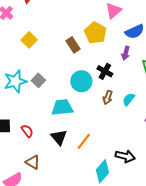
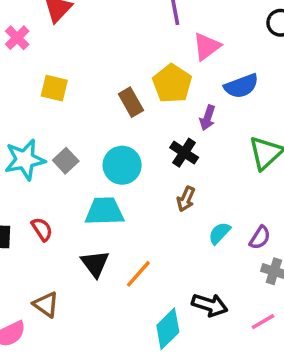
yellow square: (29, 40) -> (54, 88), turned -35
purple arrow: (126, 53) -> (208, 118), moved
cyan circle: (81, 81) -> (122, 165), moved
cyan semicircle: (129, 99) -> (220, 233), moved
red semicircle: (27, 131) -> (42, 229), moved

